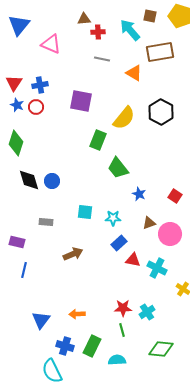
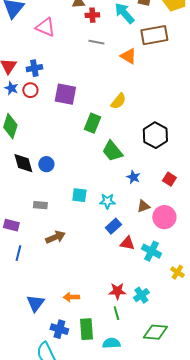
purple square: (81, 101) -> (65, 94), moved
black hexagon: (161, 112) -> (155, 135), moved
yellow semicircle: (124, 118) -> (118, 101), size x0.7
brown arrow: (73, 254) -> (55, 237), moved
green rectangle: (92, 346) -> (86, 329), turned -30

